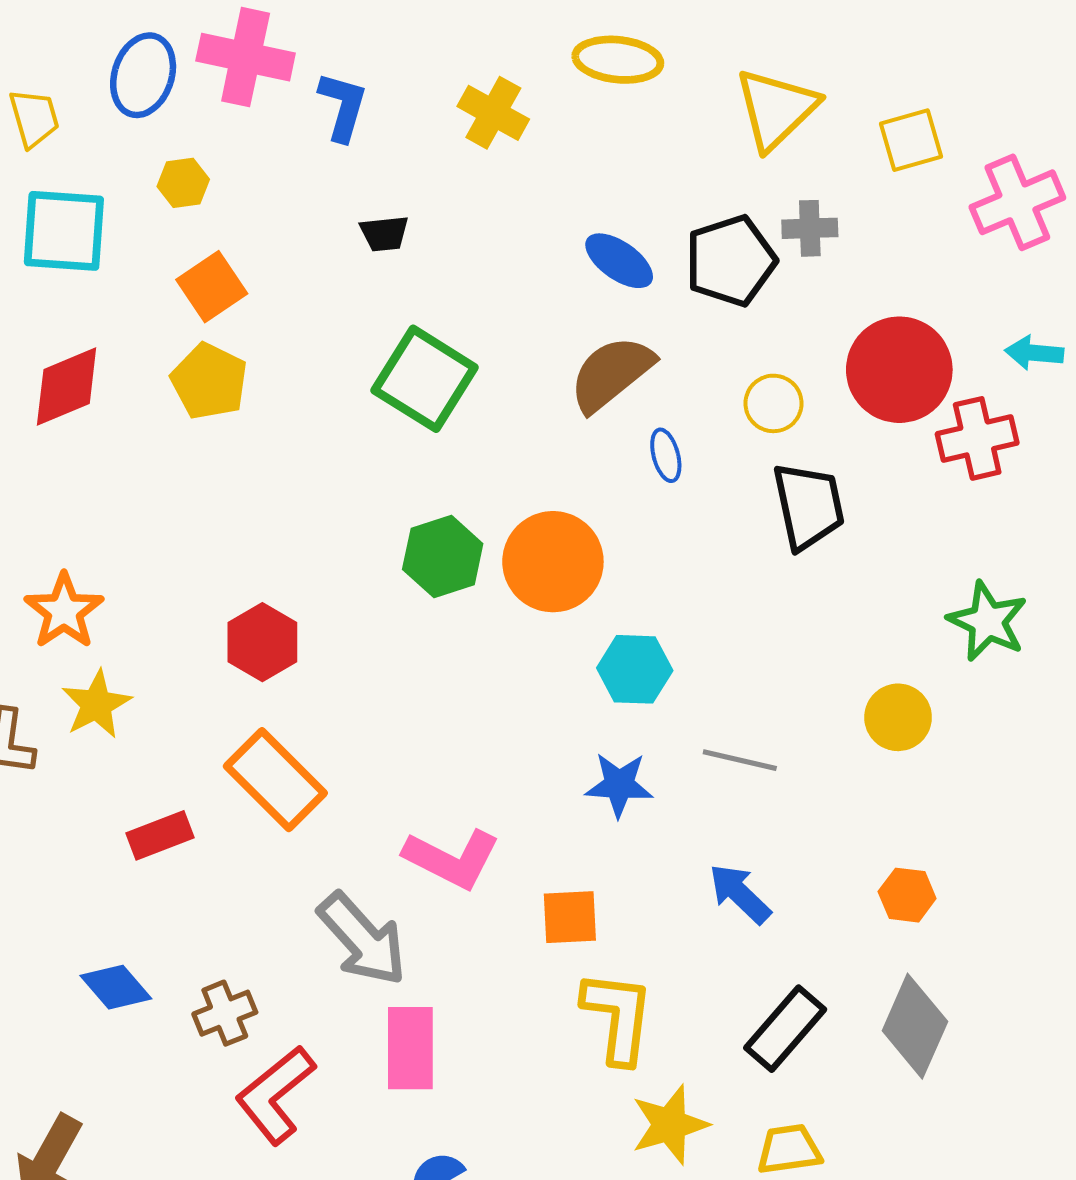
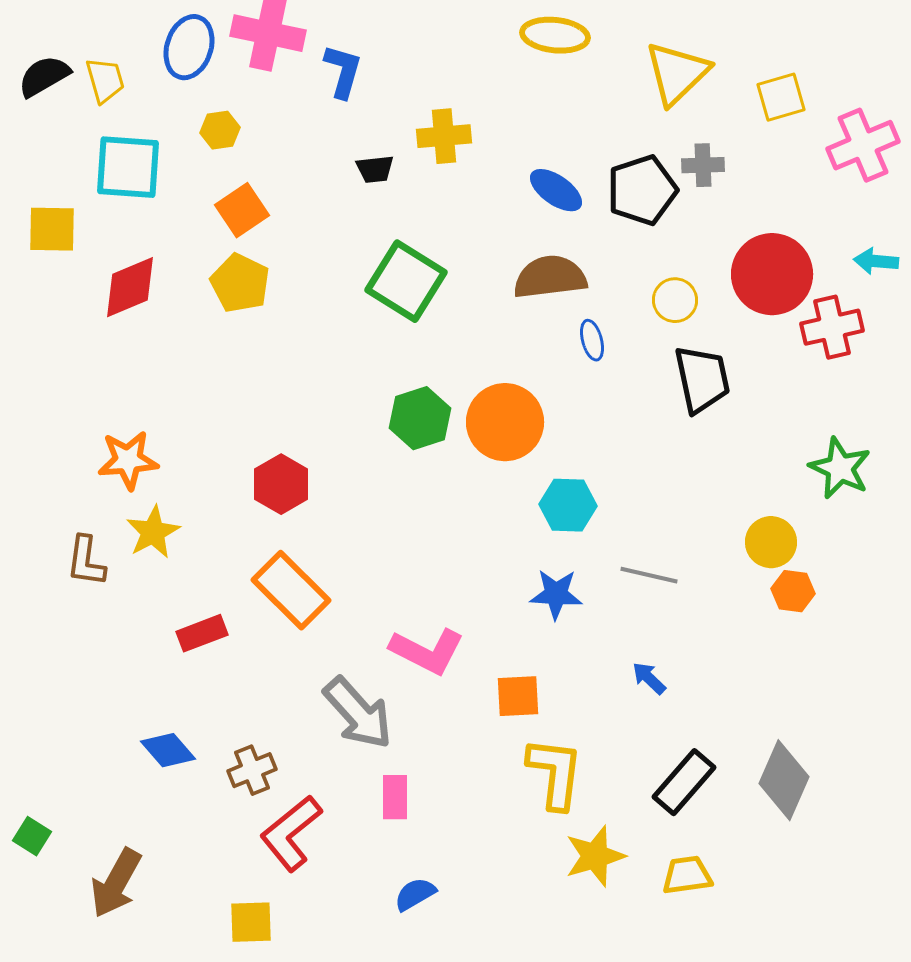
yellow cross: (493, 113) -> (444, 136), moved, turned -34
brown semicircle: (611, 374) -> (550, 277), turned 32
orange star: (64, 611) -> (128, 460), turned 30
blue arrow: (740, 894) -> (649, 678), size x0.7
orange hexagon: (907, 895) -> (793, 591), moved
pink rectangle: (410, 1048) -> (395, 797), size x0.7

